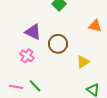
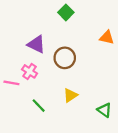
yellow triangle: (83, 62) -> (70, 95), moved
pink line: (16, 87) -> (11, 83), moved

